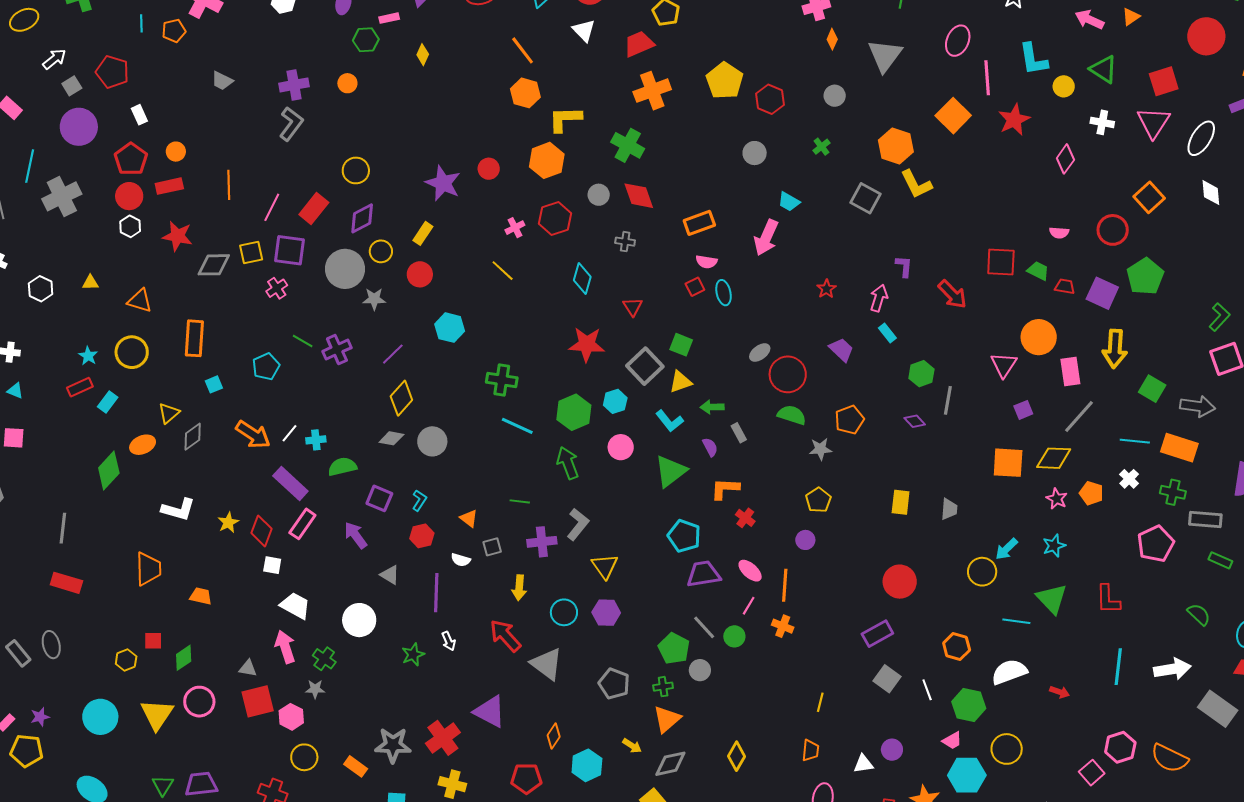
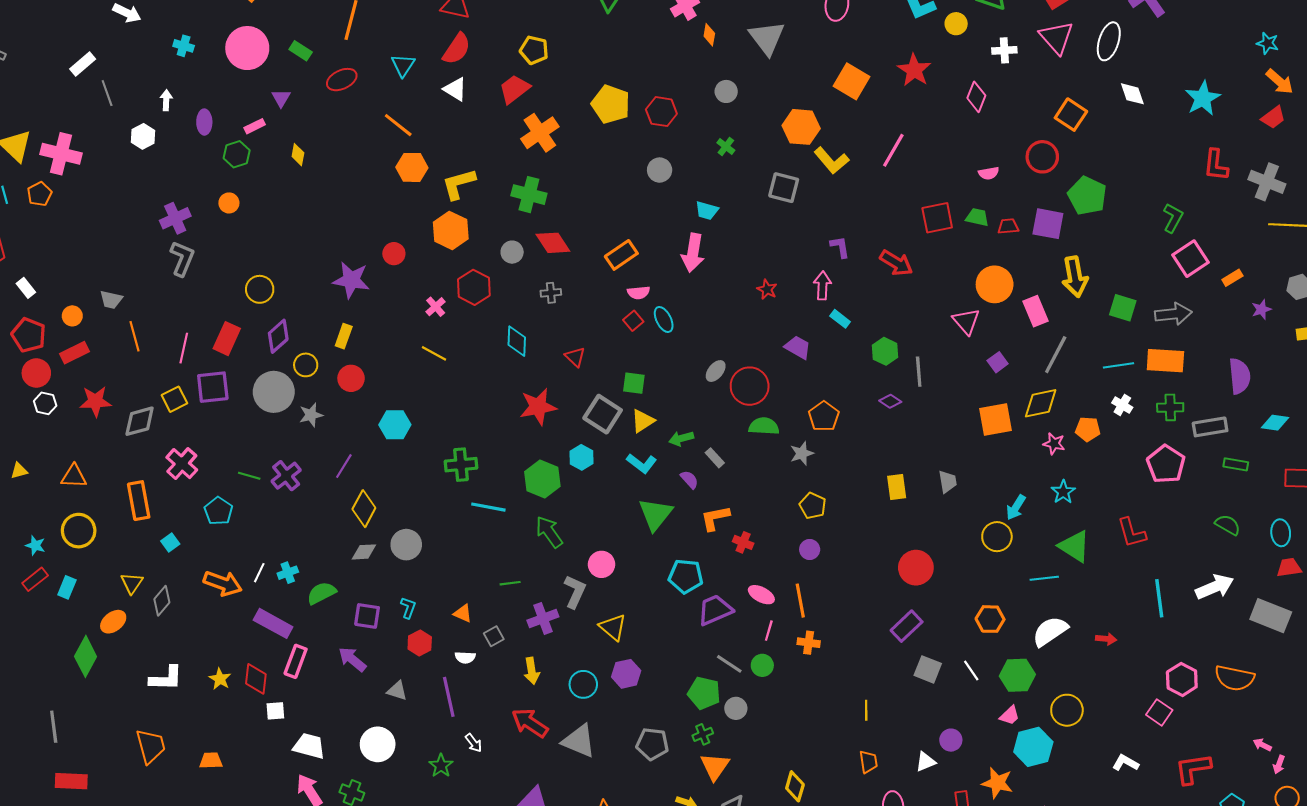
pink line: (987, 78) -> (893, 150), moved, turned 48
gray trapezoid: (222, 81) -> (111, 300), moved
pink cross: (277, 288) -> (182, 464), moved, size x1.4
pink circle: (621, 447) -> (602, 564), moved

